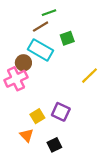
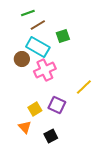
green line: (49, 13) -> (28, 13), moved
yellow line: (90, 76) -> (84, 87), moved
pink cross: (16, 79) -> (45, 70), moved

